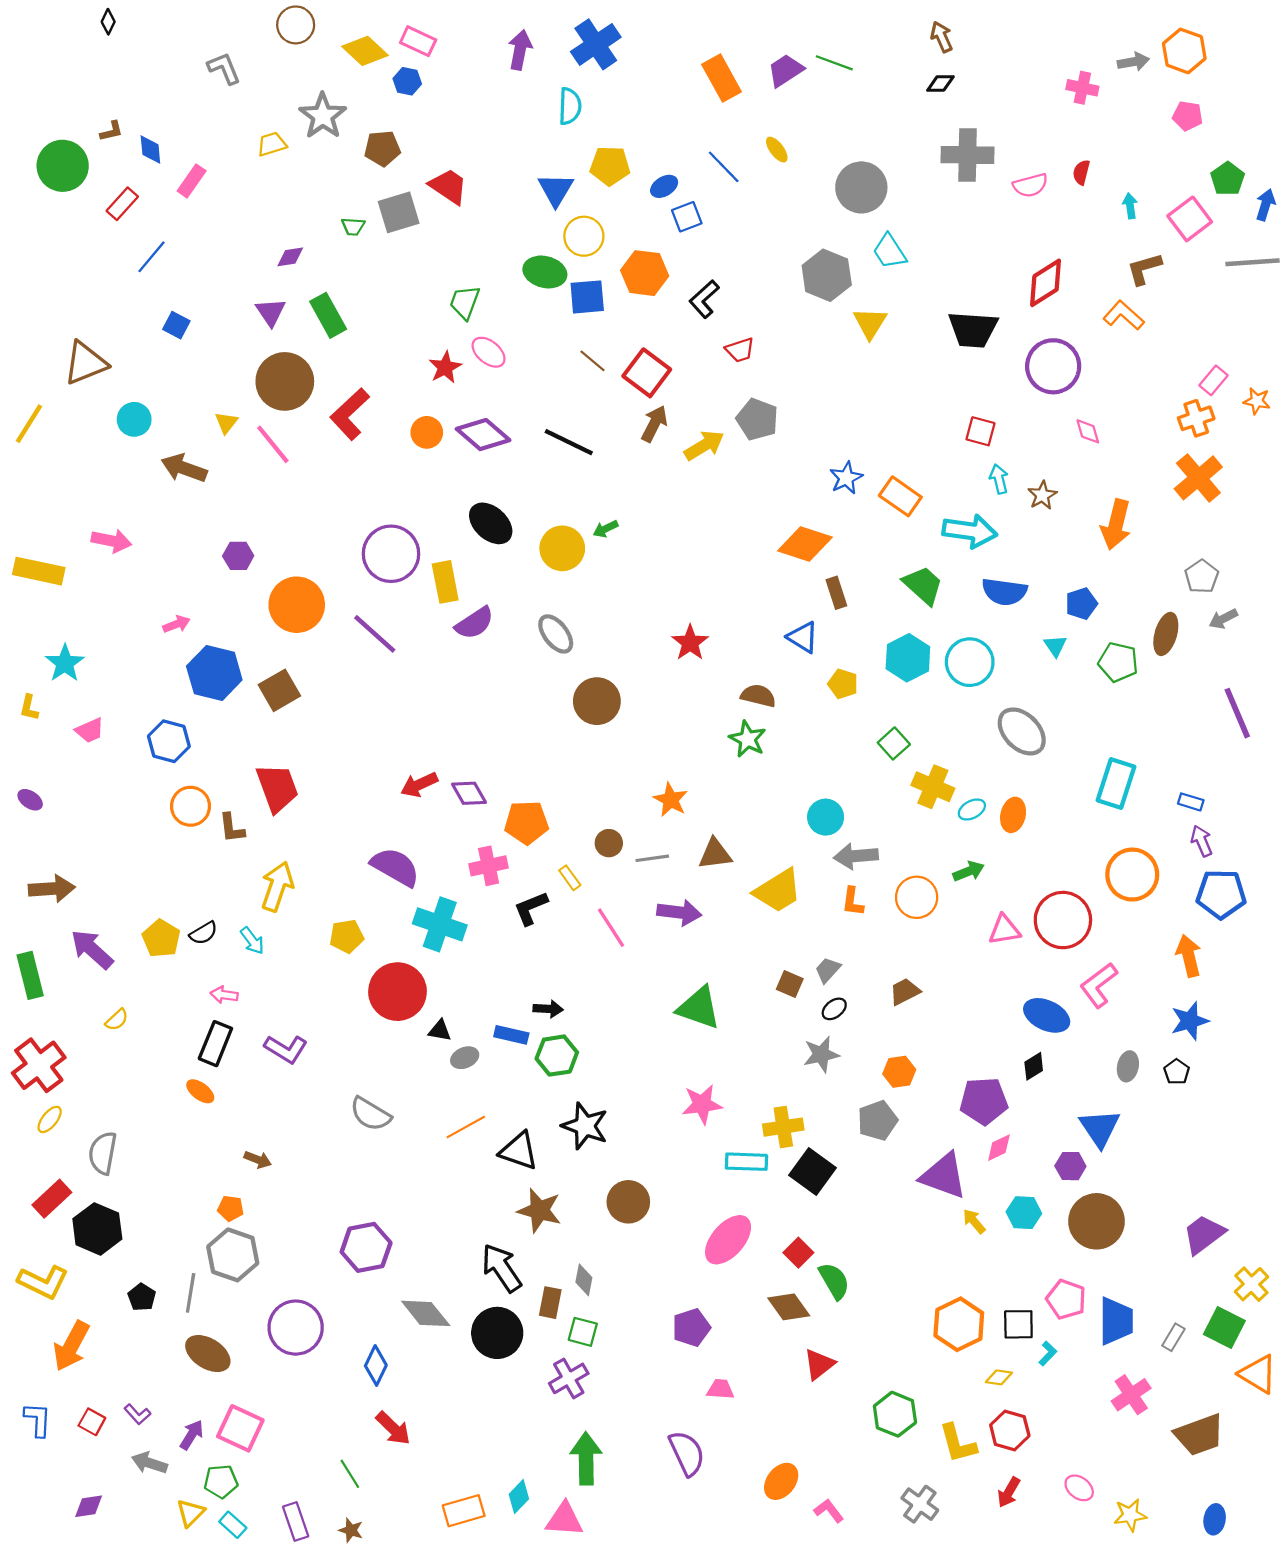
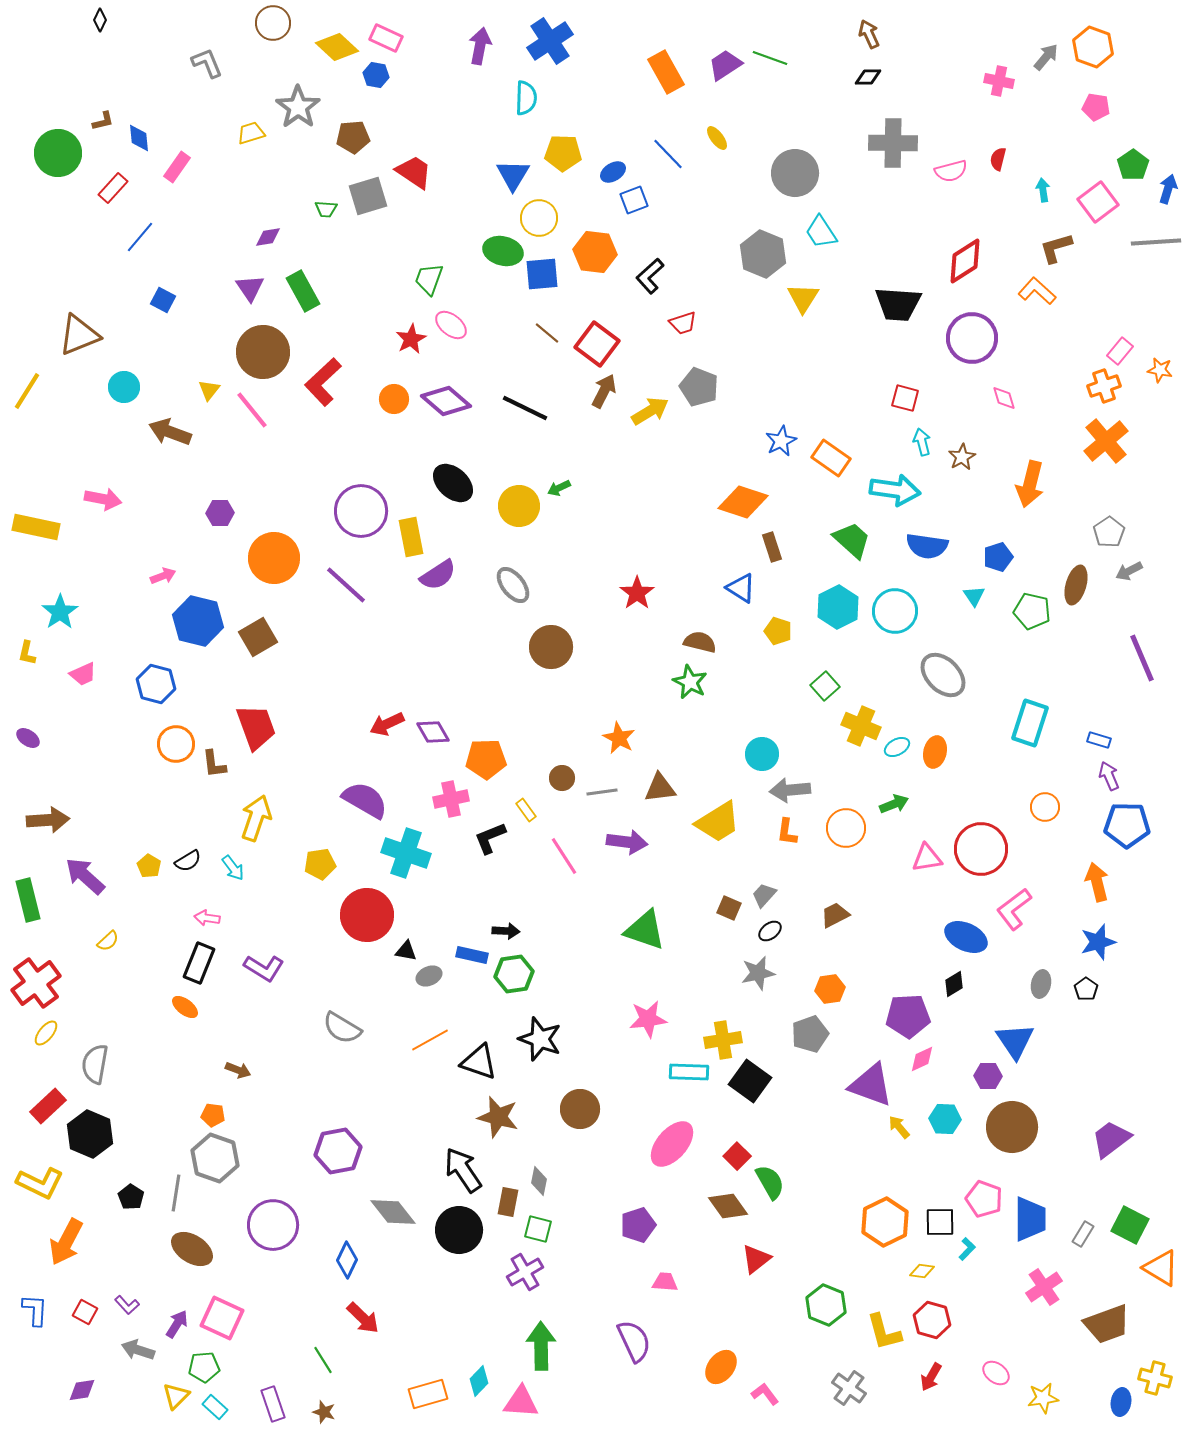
gray arrow: (1133, 62) -> (1046, 57), turned -40
orange circle: (1132, 875) -> (1045, 807), size x0.6
yellow pentagon: (161, 938) -> (149, 866), size x0.7
yellow cross: (1251, 1284) -> (1155, 1378), moved, turned -32

